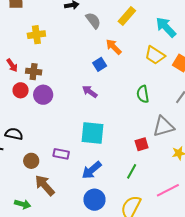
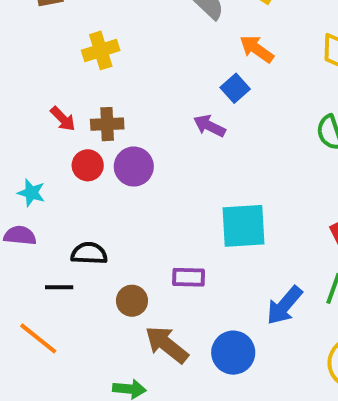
purple arrow: (90, 92) -> (209, 126), moved
blue arrow: (92, 170) -> (284, 305), moved
blue circle: (94, 200) -> (233, 353), moved

